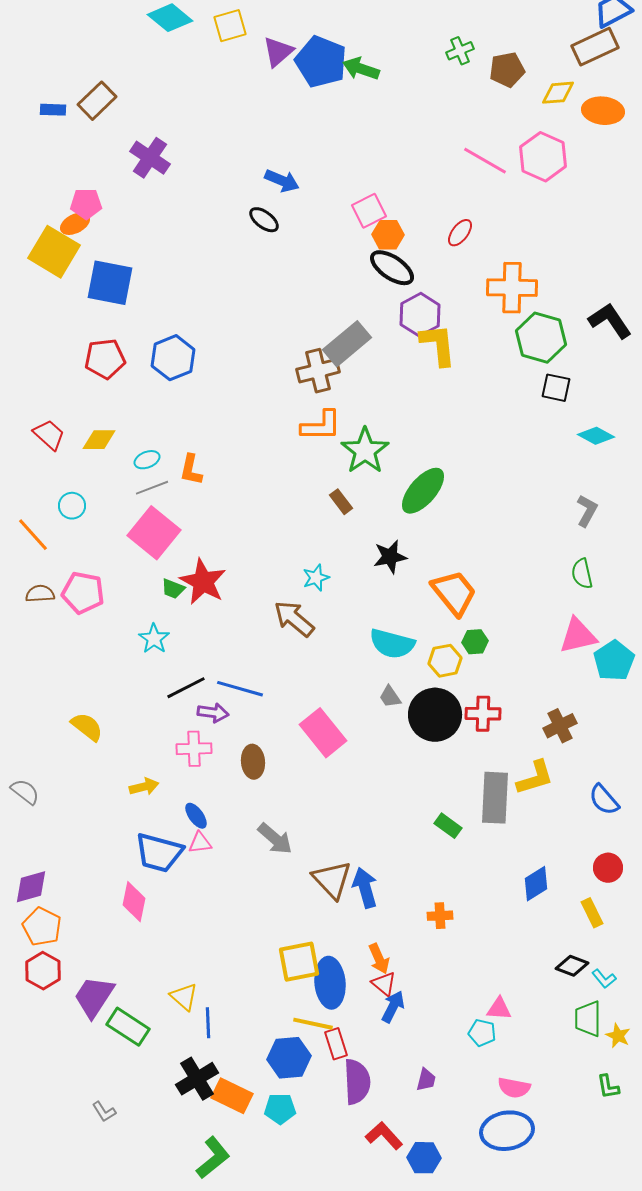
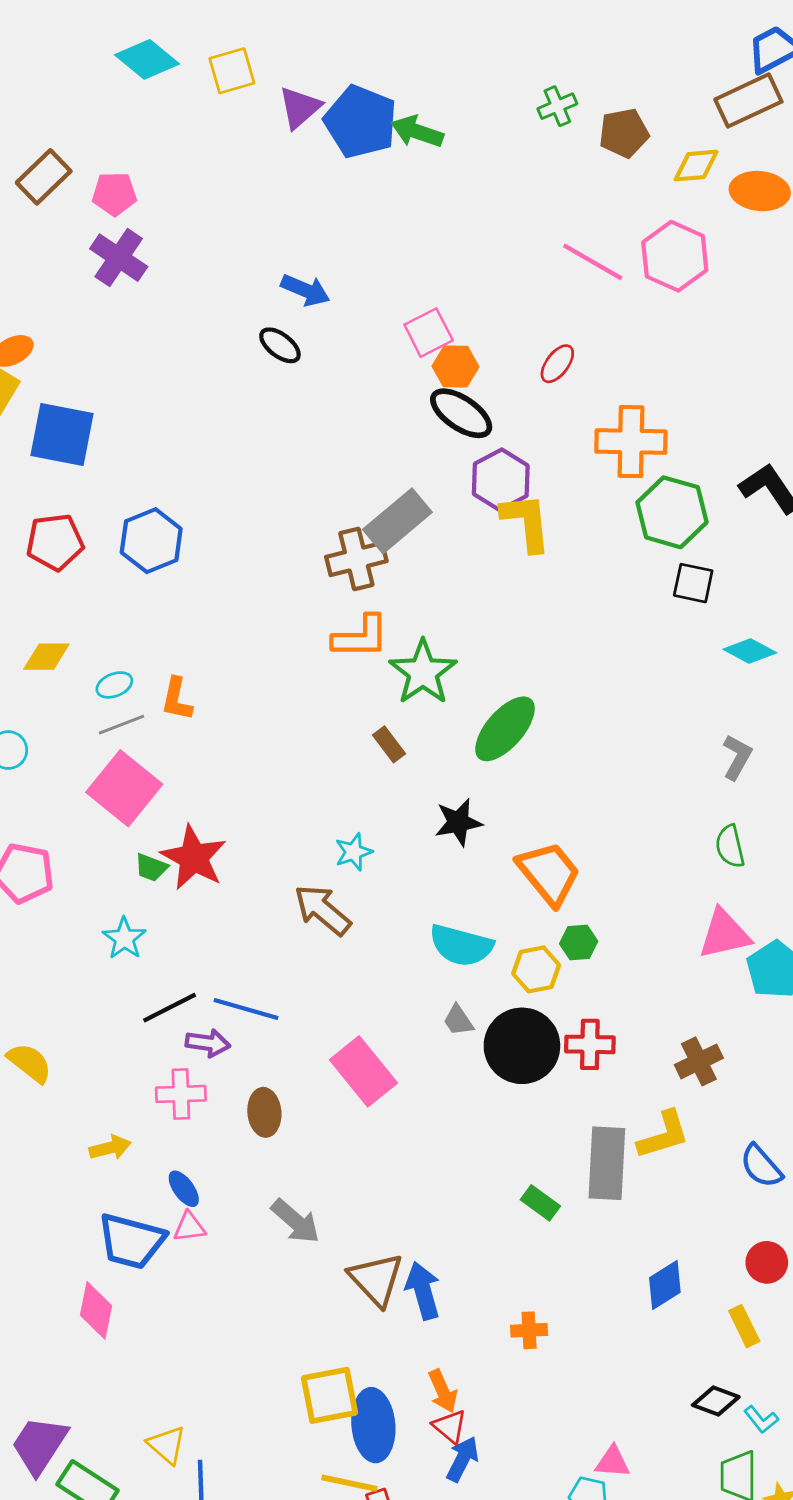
pink pentagon: (86, 204) -> (114, 194), moved

